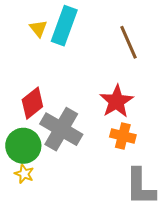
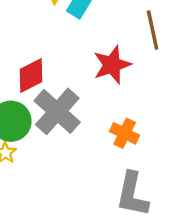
red star: (116, 101) -> (112, 65), moved

